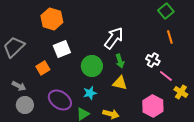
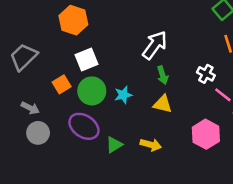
green circle: (92, 66) -> (92, 91), moved
cyan star: (90, 93) -> (123, 95), moved

